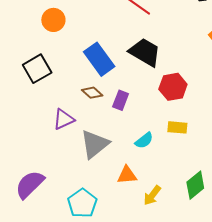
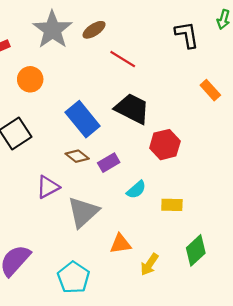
purple rectangle: (121, 100) -> (109, 163), turned 42
yellow rectangle: (177, 127) -> (172, 205), moved
cyan semicircle: (144, 140) -> (136, 190), moved

